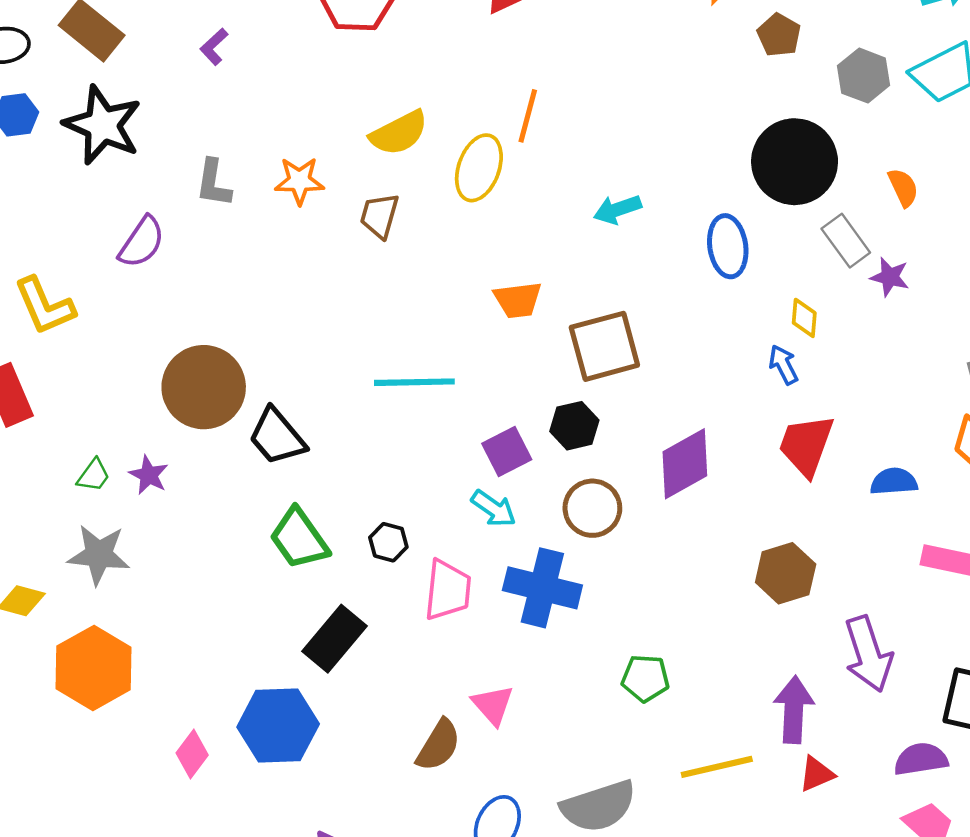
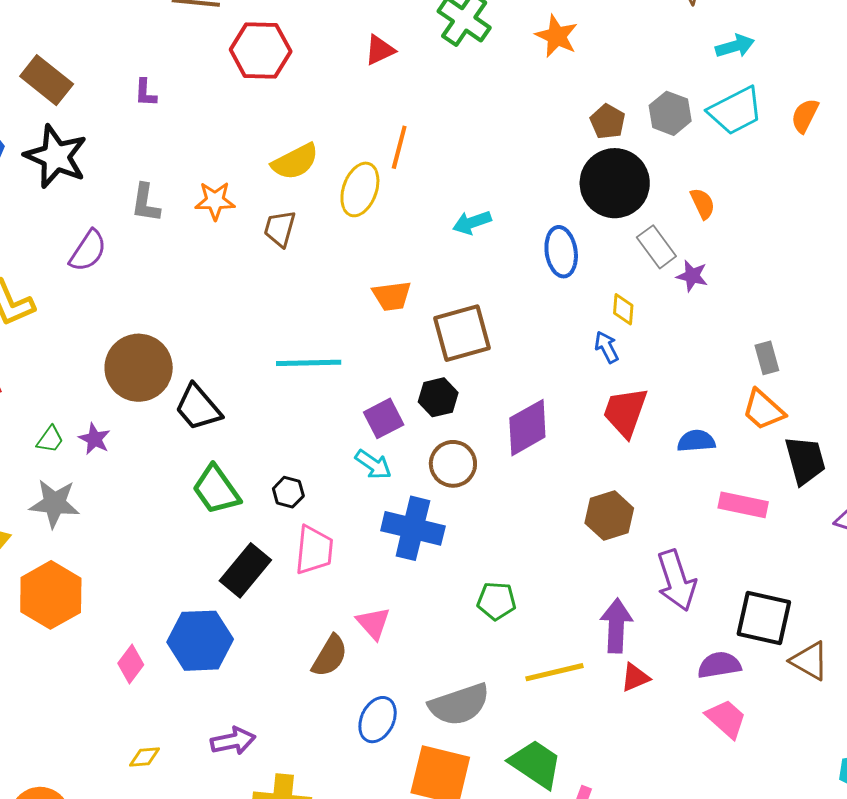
brown pentagon: (779, 35) -> (608, 122), moved
purple L-shape: (214, 47) -> (145, 93), turned -44
pink trapezoid: (448, 590) -> (314, 550), moved

